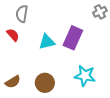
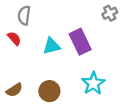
purple rectangle: (73, 38) -> (80, 42), turned -50
cyan star: (85, 76) -> (93, 83), turned 30

